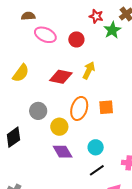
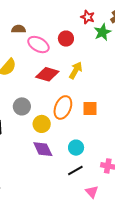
brown semicircle: (28, 16) -> (19, 29), moved
pink ellipse: (45, 35) -> (38, 45), moved

